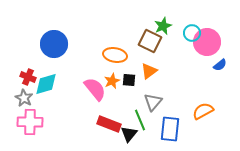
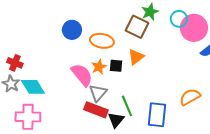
blue circle: (54, 44) -> (72, 30), moved, size x0.7
cyan diamond: (46, 84) -> (33, 87), moved, turned 75
gray triangle: (153, 102) -> (98, 93), moved
pink cross: (30, 122) -> (28, 117), moved

